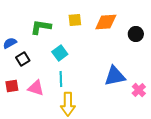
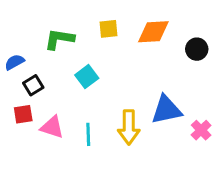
cyan line: (61, 79) -> (88, 134), moved
red square: (12, 86) -> (23, 114), moved
yellow arrow: (68, 104) -> (129, 127), moved

